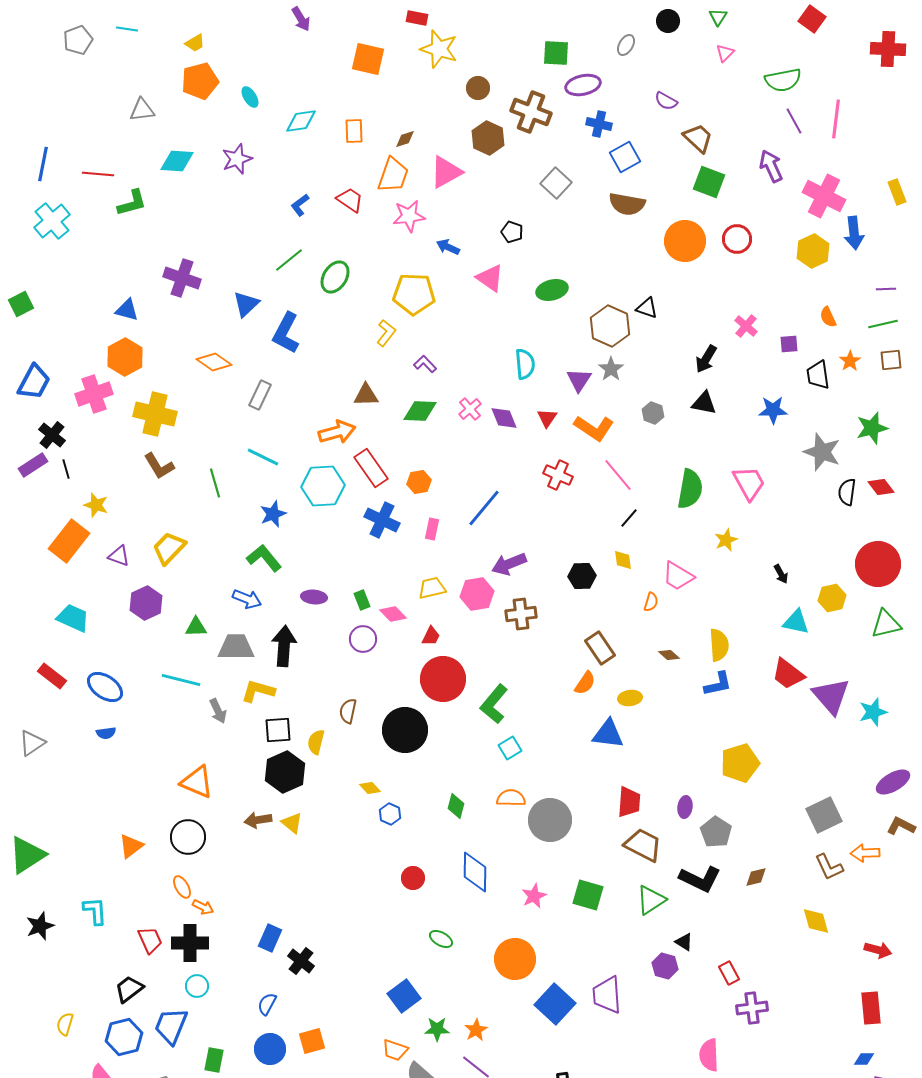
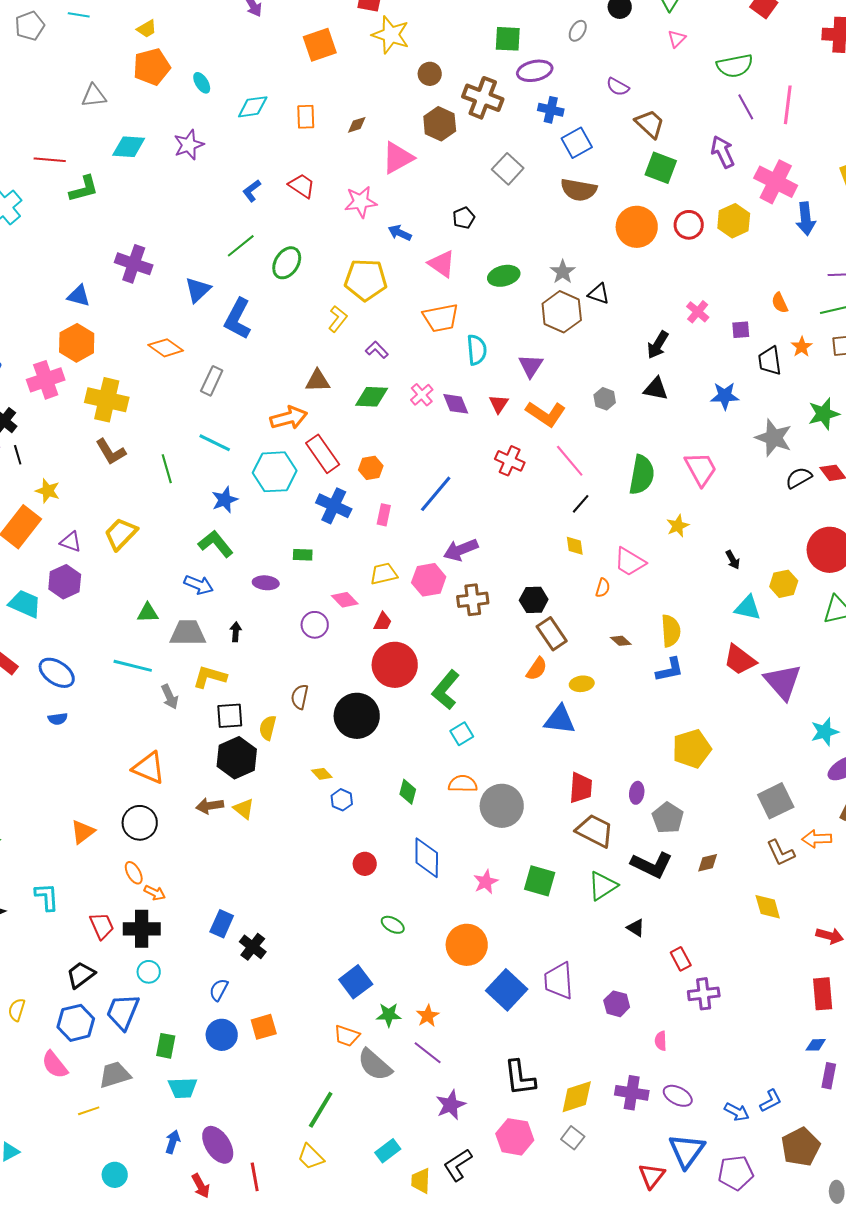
orange square: (368, 59) -> (320, 45), turned -32
orange trapezoid: (393, 175) -> (441, 318), moved, turned 60
black pentagon: (512, 232) -> (464, 218), turned 30
yellow hexagon: (813, 251) -> (734, 221), moved
gray star: (611, 369) -> (563, 272), moved
black semicircle: (847, 492) -> (799, 478), turned 52
black hexagon: (582, 576) -> (534, 600), moved
green rectangle: (362, 600) -> (303, 555), moved, turned -66
purple hexagon: (146, 603) -> (65, 582), moved
black arrow: (284, 646) -> (236, 632), size x0.5
cyan star: (873, 712) -> (825, 732), moved
purple hexagon: (665, 966) -> (617, 1004), moved
pink semicircle: (709, 1055) -> (661, 1041), size x0.6

